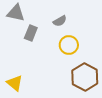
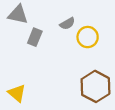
yellow circle: (69, 45) -> (88, 37), moved

